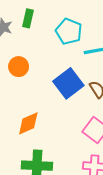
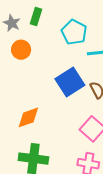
orange circle: (19, 67) -> (21, 50), moved

